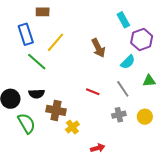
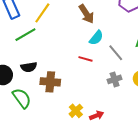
green line: (37, 62) -> (25, 35), turned -65
cyan semicircle: (128, 62) -> (96, 38), moved
yellow cross: (72, 127) -> (76, 111), moved

